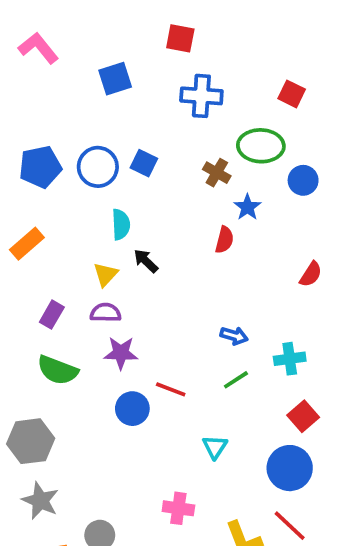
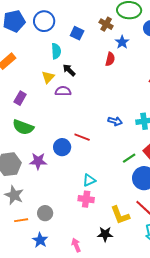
blue square: (144, 163) -> (77, 33), moved
purple semicircle: (106, 313) -> (63, 91), moved
blue arrow: (234, 336) -> (115, 121), moved
purple star: (121, 353) -> (38, 161), moved
green line: (236, 380) -> (129, 158), moved
cyan triangle: (215, 447) -> (89, 180), moved, turned 32

